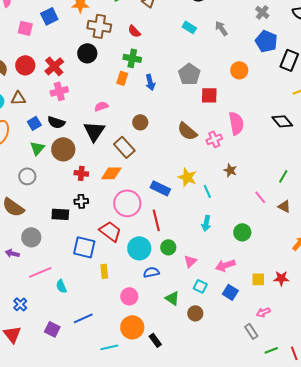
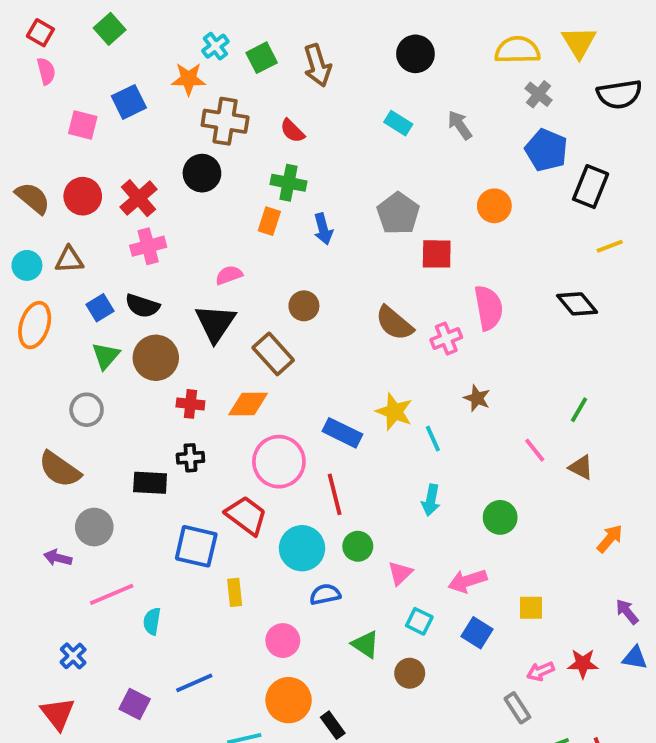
red star: (281, 278) -> (583, 664), moved
cyan semicircle: (61, 286) -> (152, 621), turned 32

